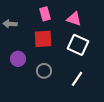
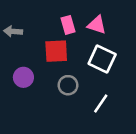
pink rectangle: (45, 14) -> (68, 25), moved
gray circle: (44, 71) -> (68, 85), moved

